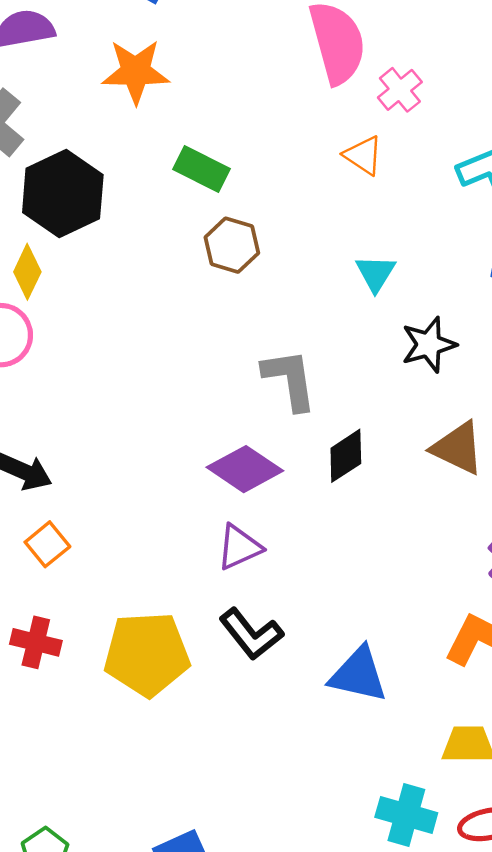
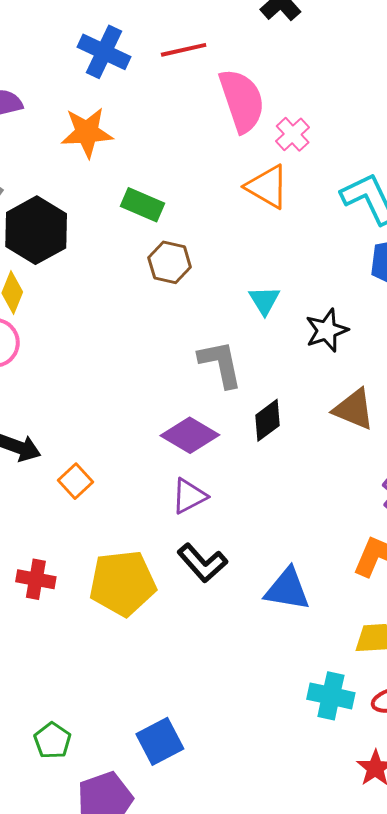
orange triangle: (363, 155) -> (267, 187), size x1.4
cyan triangle: (375, 273) -> (264, 300), moved
orange square: (47, 544) -> (76, 481), moved

